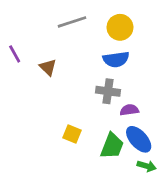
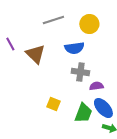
blue semicircle: (116, 59) -> (74, 48), moved
brown triangle: (48, 67) -> (35, 54), size x1.5

